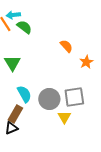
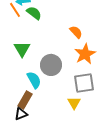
orange star: (86, 62) -> (85, 54), moved, size x1.5
gray circle: (49, 99) -> (51, 65), moved

